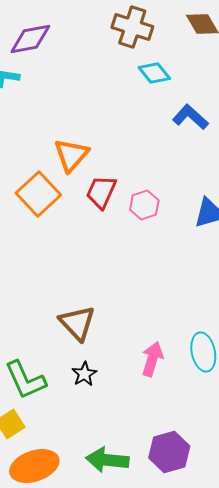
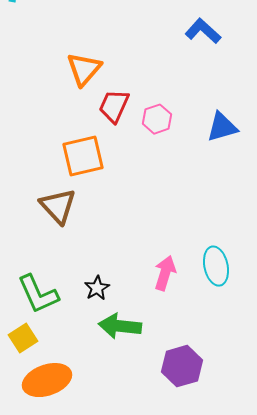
orange square: (38, 194) -> (83, 156), moved, turned 30
brown triangle: (77, 323) -> (58, 206), moved
green arrow: (107, 460) -> (120, 326), moved

